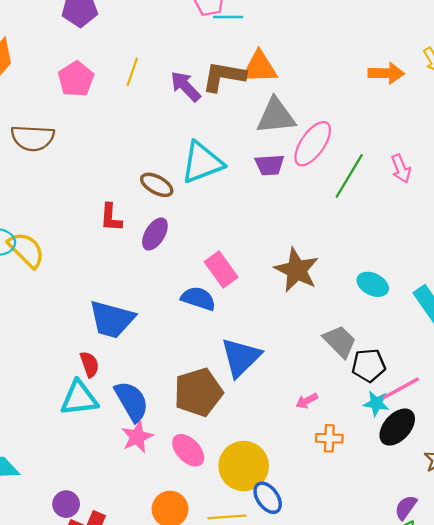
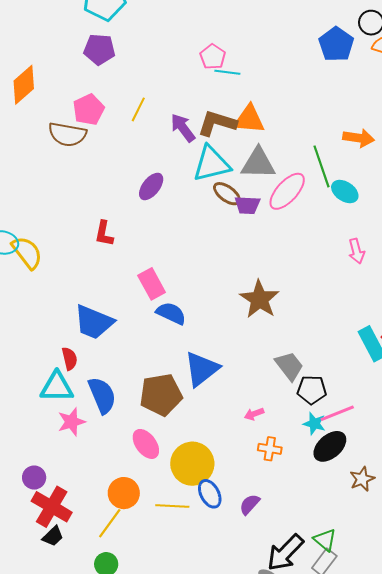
brown semicircle: (33, 138) -> (67, 134), moved
cyan triangle: (202, 163) -> (212, 164), moved
pink arrow: (401, 169) -> (356, 251), moved
green line: (349, 176) -> (322, 166), moved, turned -57
brown ellipse: (157, 185) -> (227, 194), moved
purple ellipse: (155, 234) -> (151, 186), moved
pink rectangle: (221, 270) -> (152, 284), moved
cyan ellipse: (373, 284) -> (345, 192), moved
pink star: (137, 437) -> (71, 422), moved
purple semicircle: (406, 507) -> (250, 504), moved

